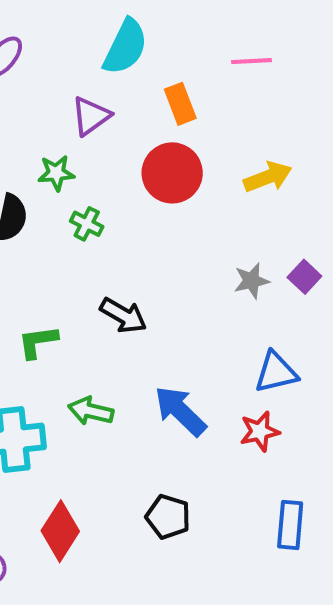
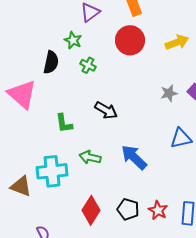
green star: (56, 173) -> (73, 40), turned 30
green L-shape: (38, 342) -> (64, 123), turned -90
red star: (260, 431) -> (158, 210), moved, turned -30
red diamond: (60, 531) -> (91, 210), moved

